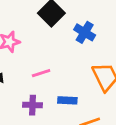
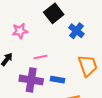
purple cross: (32, 105) -> (31, 80), size x1.6

